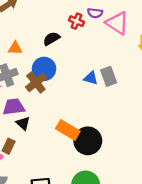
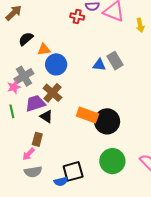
black semicircle: (51, 39) -> (26, 39), moved
orange triangle: (15, 48) -> (44, 49), moved
brown cross: (36, 82) -> (52, 93), moved

